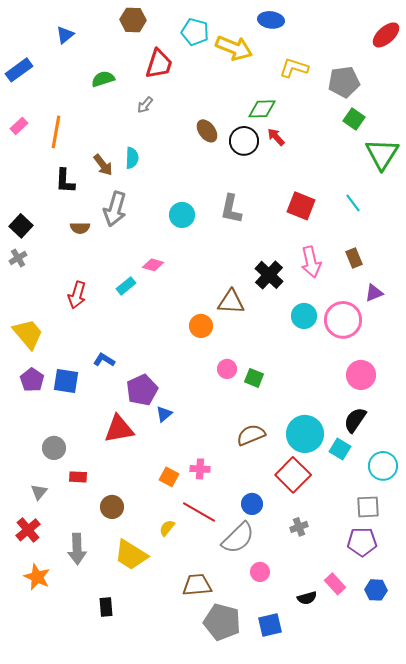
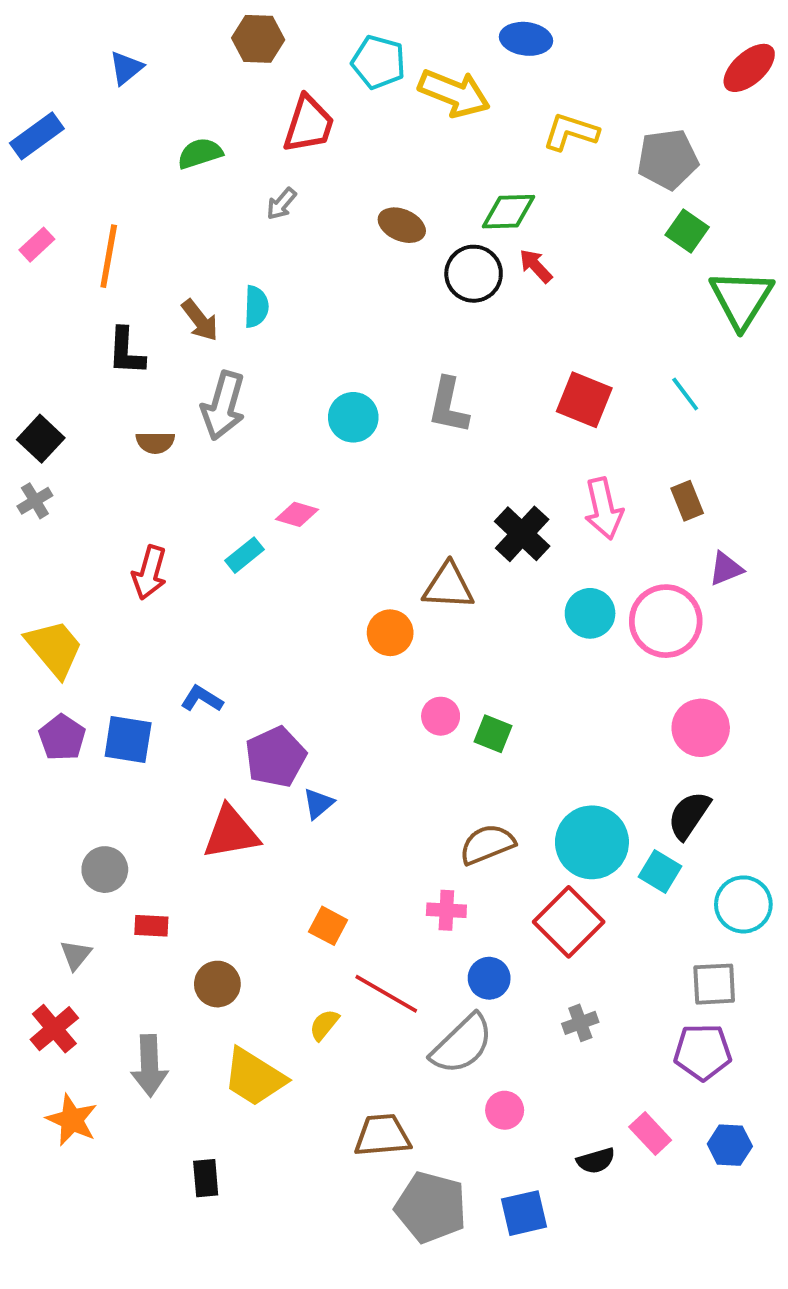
brown ellipse: (207, 131) -> (402, 225), moved, turned -30
pink cross: (200, 469) -> (446, 910), moved

